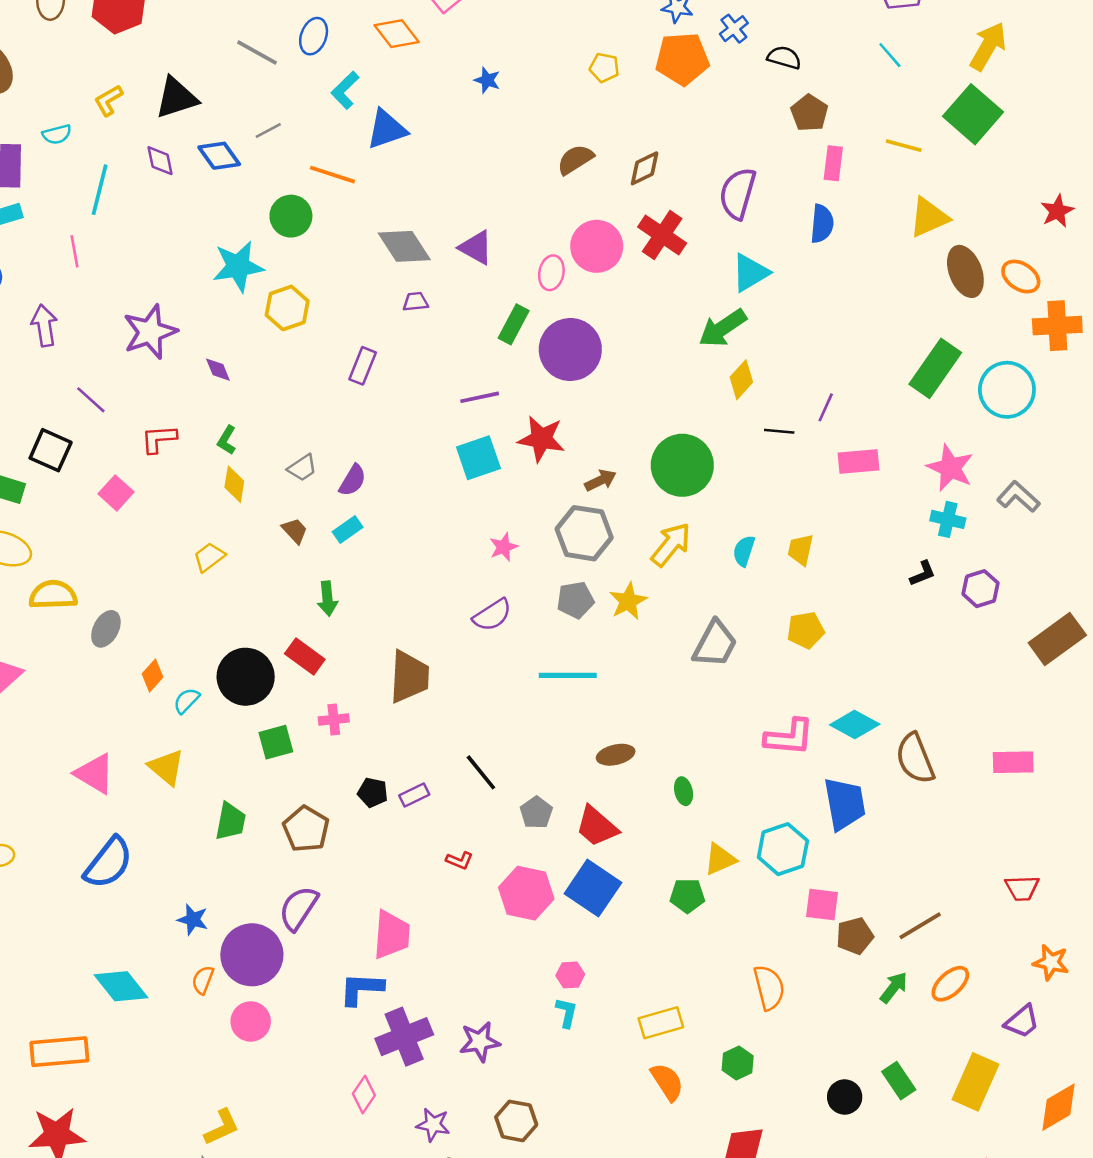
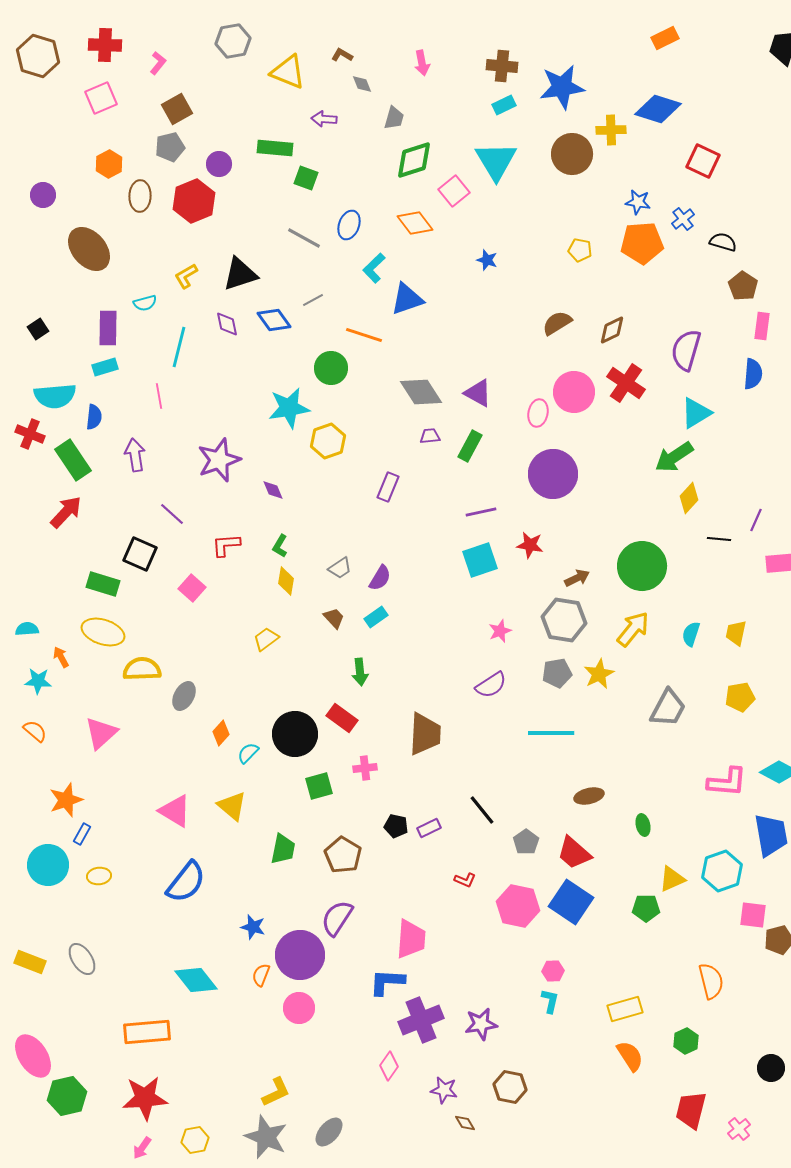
green rectangle: (514, 324) -> (470, 446), moved
red star: (541, 439) -> (530, 545), size x0.7

